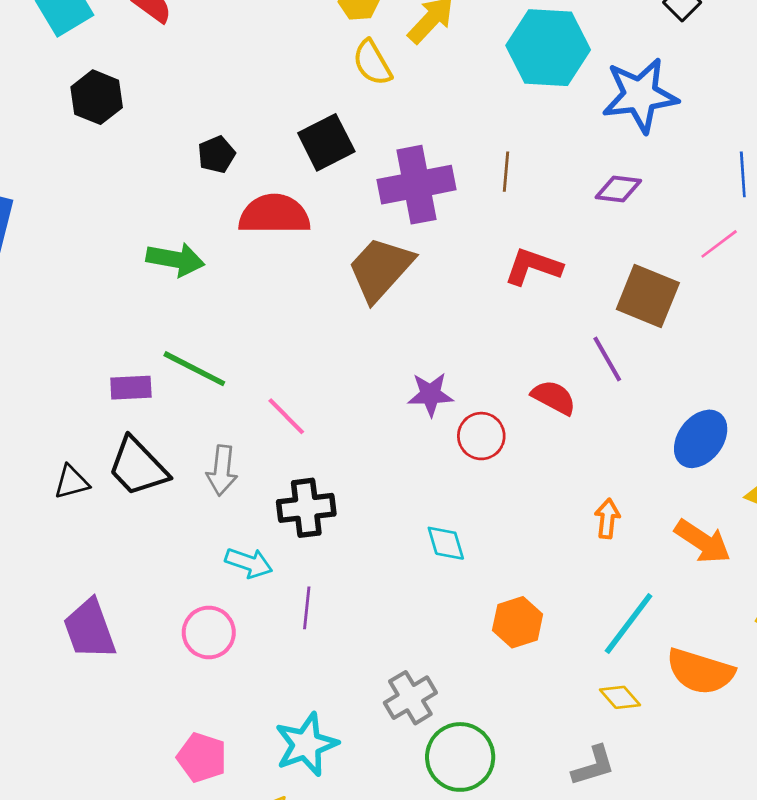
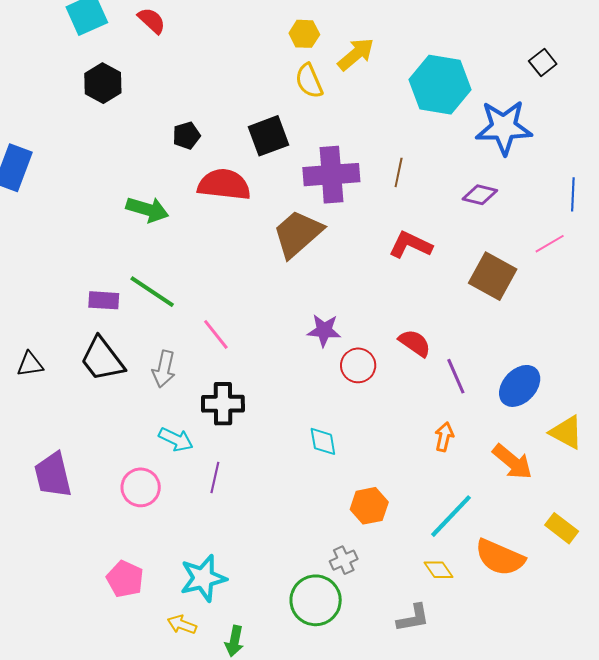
purple line: (607, 359) -> (456, 376), moved
black triangle: (71, 482) -> (30, 364), moved
gray cross: (410, 698) -> (344, 560), moved, size x0.7

